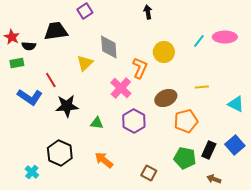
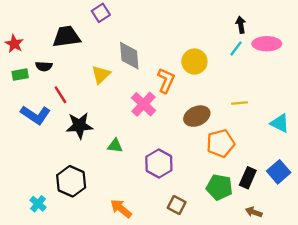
black arrow: (148, 12) -> (241, 25), moved
black semicircle: (29, 46) -> (44, 66), moved
purple hexagon: (134, 121) -> (159, 163), moved
orange arrow: (104, 160) -> (121, 209), moved

